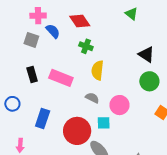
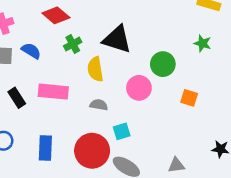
blue semicircle: (53, 31) -> (31, 51), moved
green cross: (86, 46) -> (73, 44), turned -32
black triangle: (146, 55) -> (117, 39), moved, size x1.4
pink circle: (119, 105) -> (139, 88), moved

